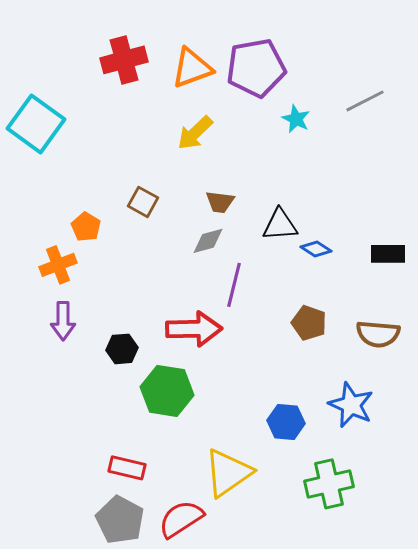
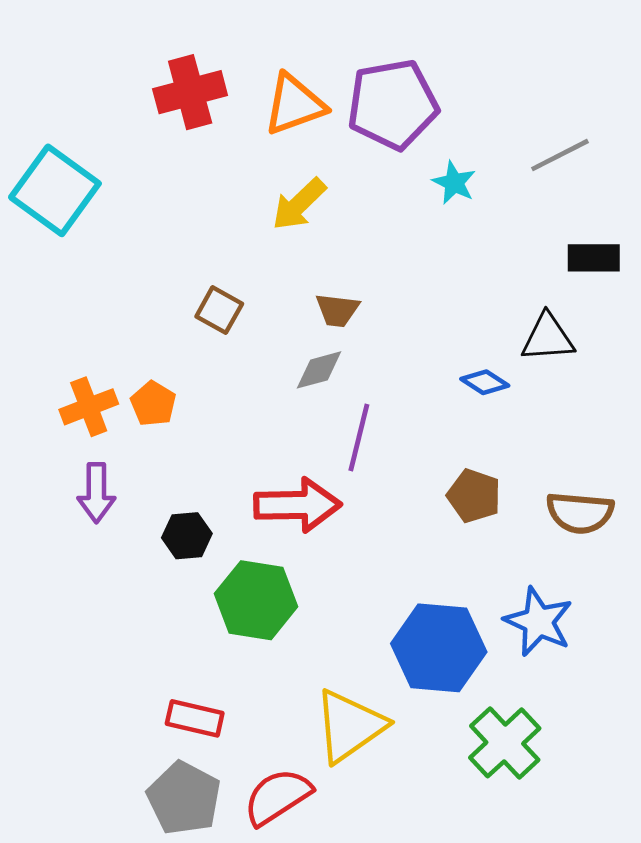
black triangle: (280, 225) -> (548, 338), moved
orange pentagon: (86, 227) -> (153, 404), moved
black rectangle: (388, 254) -> (594, 258), moved
blue hexagon: (286, 422) -> (439, 648), size x1.6
green cross: (329, 484) -> (505, 743), turned -30

